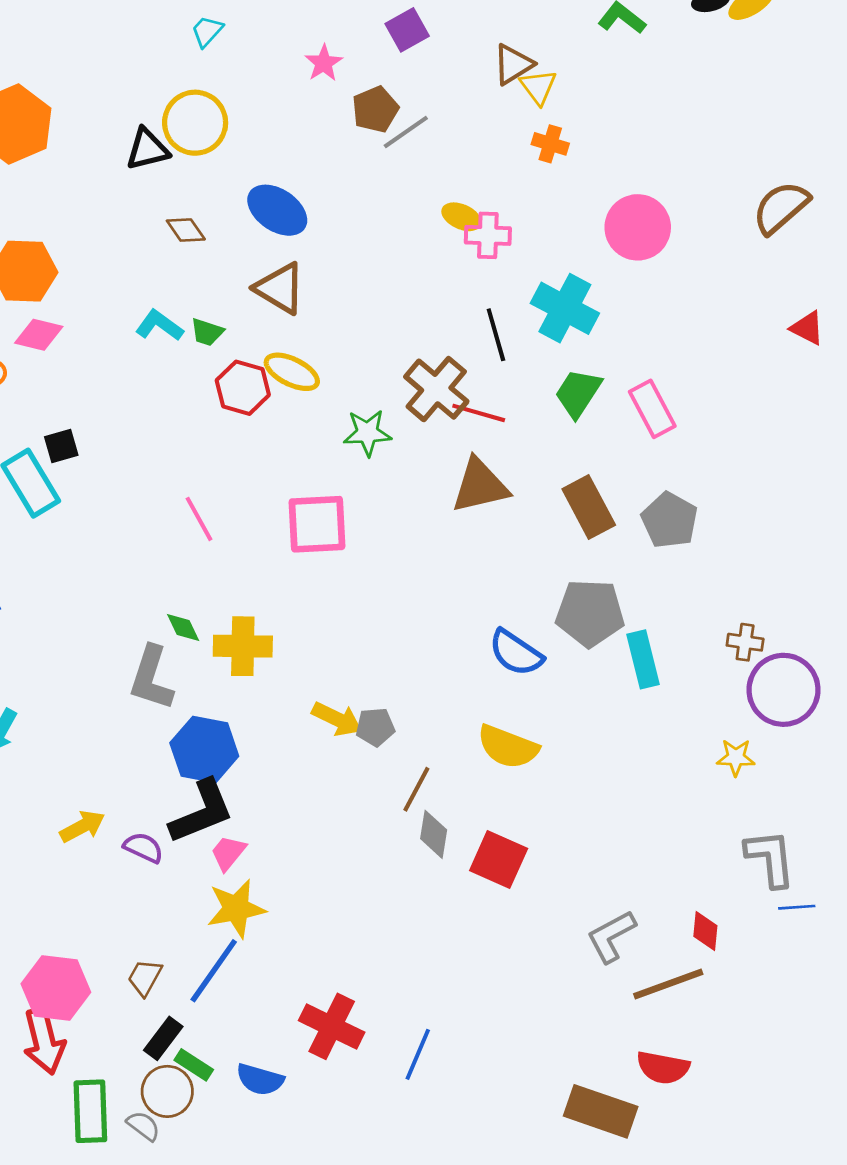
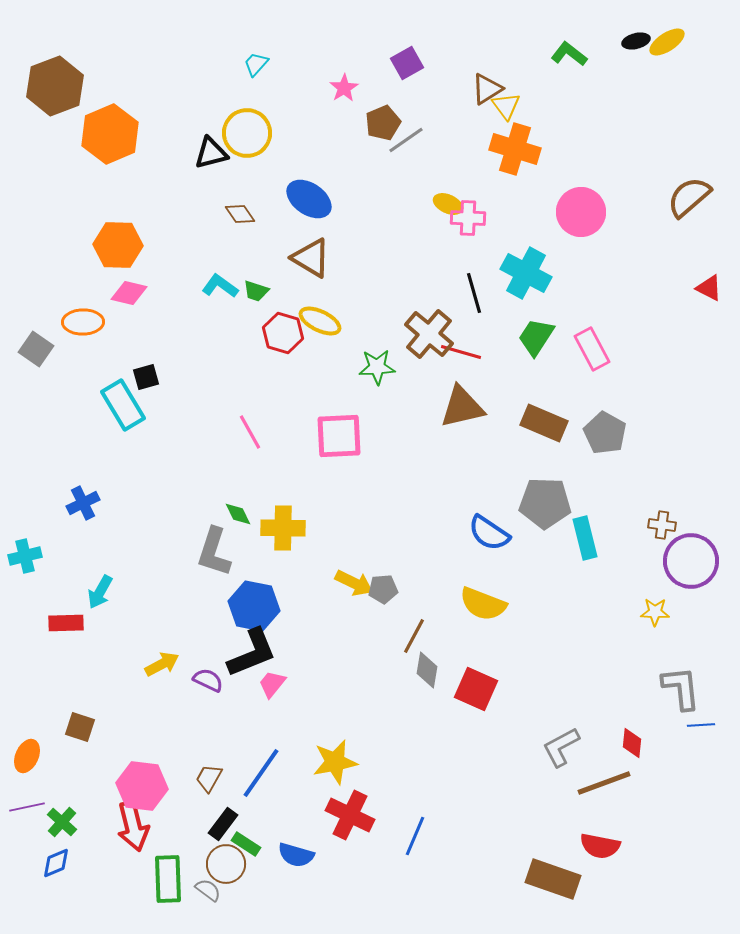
orange cross: (550, 144) -> (515, 149), size x1.8
brown rectangle: (589, 507) -> (544, 423), turned -39
yellow star: (236, 909) -> (335, 762), moved

